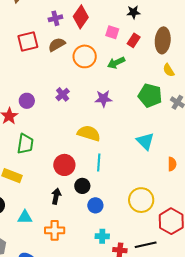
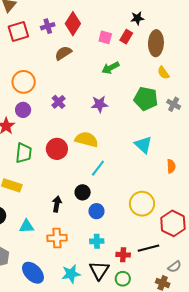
black star: (133, 12) -> (137, 18), moved
red rectangle: (134, 40) -> (126, 37), moved
red square: (28, 42) -> (18, 32), moved
brown semicircle: (57, 45) -> (63, 53), moved
orange circle: (85, 56) -> (24, 82), moved
cyan line: (99, 162) -> (98, 168), turned 36
red circle: (64, 165) -> (57, 149), moved
cyan cross: (102, 236) -> (97, 241), moved

